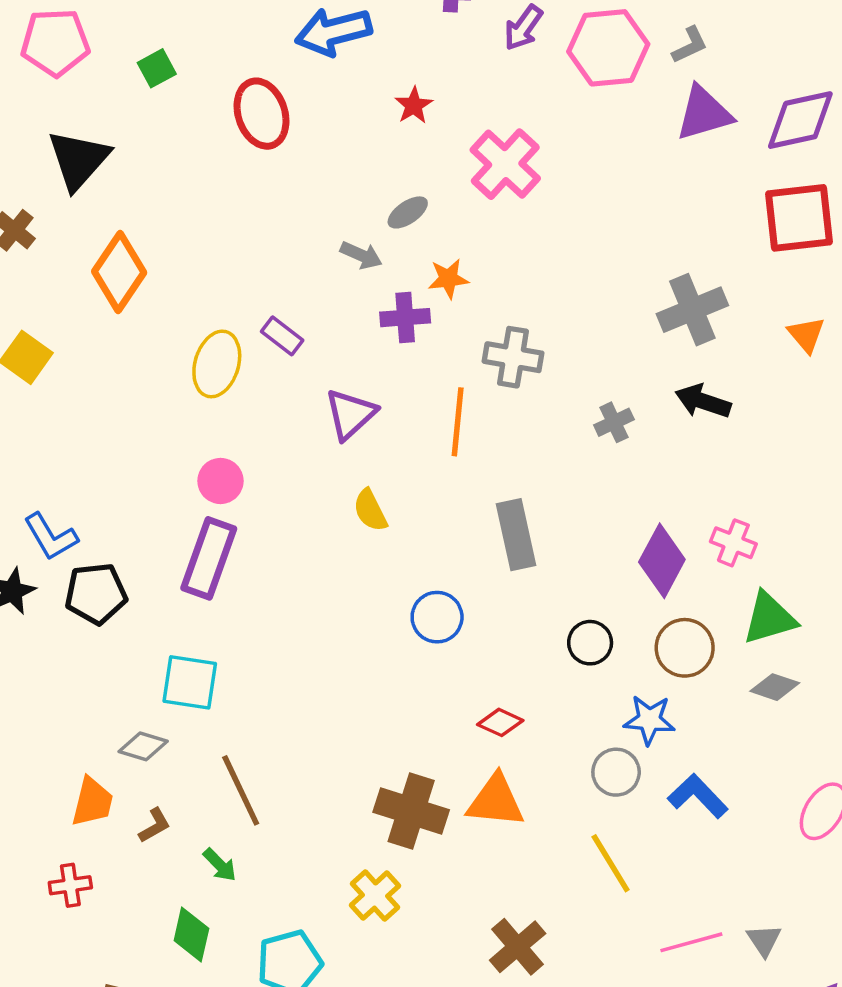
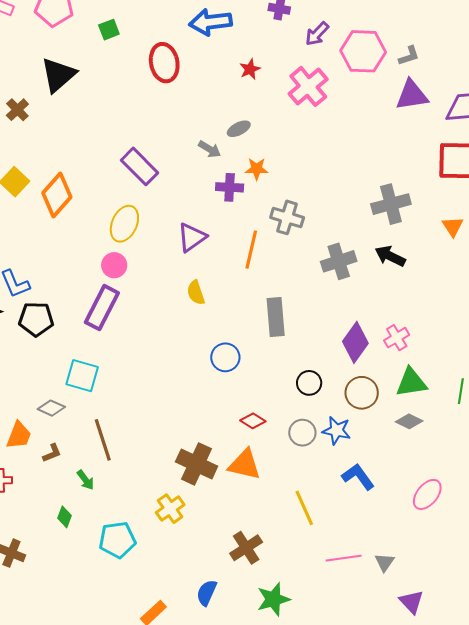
pink cross: (505, 164) -> (308, 86), moved
orange diamond: (119, 272) -> (57, 195), moved
purple rectangle: (282, 336) -> (140, 166), moved, size x1.6
yellow ellipse: (217, 364) -> (124, 224), moved
gray cross: (614, 422) -> (339, 261), size x1.6
pink cross: (733, 543) -> (397, 338), turned 30
gray circle: (616, 772) -> (302, 433), moved
green diamond: (191, 935) -> (64, 517), size x0.7

